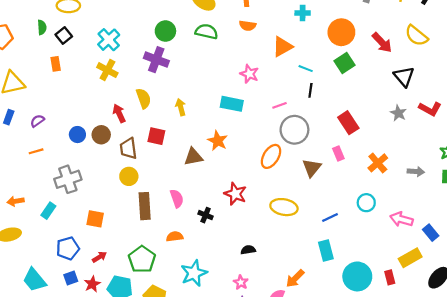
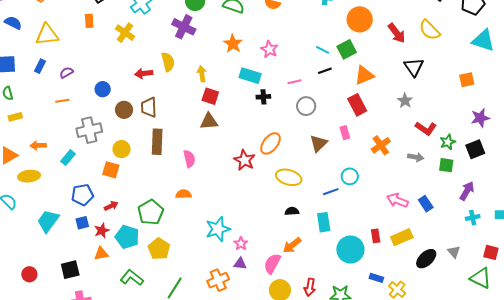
orange triangle: (282, 47) -> (364, 75), moved
green square: (345, 63) -> (347, 49), moved
yellow cross: (107, 70) -> (125, 33), moved
black line: (310, 90) -> (325, 71), turned 56
red L-shape: (430, 109) -> (426, 128), moved
red arrow: (119, 113) -> (144, 73), turned -78
gray circle: (294, 130) -> (306, 106), size x0.7
brown circle: (101, 135) -> (124, 110), moved
red square: (156, 136) -> (210, 96), moved
orange star: (218, 141) -> (233, 44), moved
orange ellipse: (271, 156) -> (270, 143), moved
yellow circle: (129, 176) -> (122, 149), moved
cyan circle: (366, 203) -> (350, 176), moved
brown rectangle: (145, 206) -> (157, 142), moved
black cross: (206, 215) -> (263, 97), moved, turned -32
blue rectangle: (431, 233) -> (426, 204), moved
black semicircle: (248, 250) -> (292, 211), moved
cyan star: (194, 273) -> (218, 229), moved
red rectangle: (390, 277) -> (376, 236), moved
cyan trapezoid: (34, 280) -> (48, 221), turned 70

